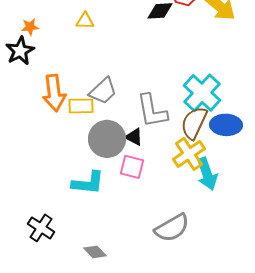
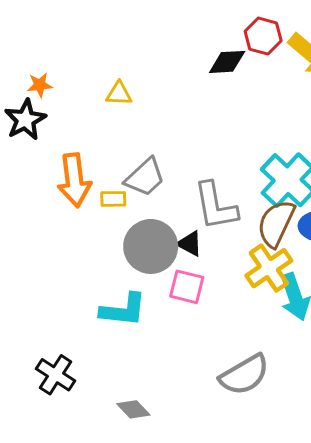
yellow triangle: (85, 21) -> (119, 94), moved
yellow rectangle: (81, 106) -> (113, 199), size x0.7

